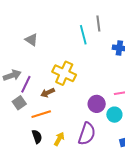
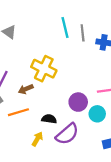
gray line: (98, 24) -> (83, 33), moved
purple semicircle: (87, 134) -> (67, 134), turned 30
black semicircle: (37, 137) -> (49, 119), moved, turned -64

